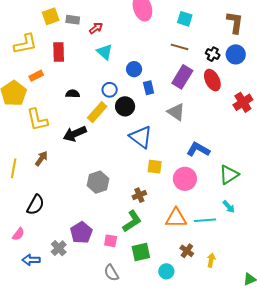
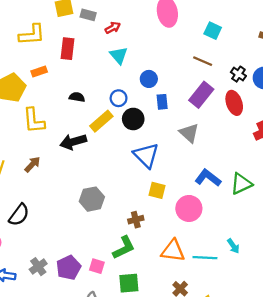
green triangle: (229, 175) -> (241, 184), moved
purple pentagon: (81, 233) -> (69, 268), moved

